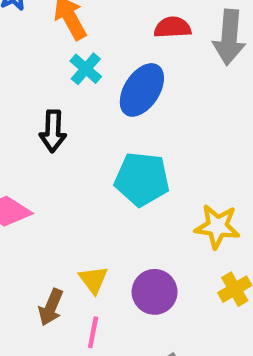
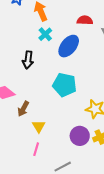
purple circle: (155, 292) -> (80, 136), moved
brown arrow: (51, 307) -> (23, 109), moved

